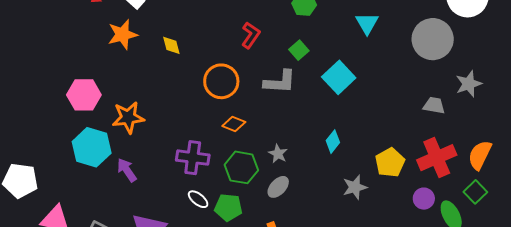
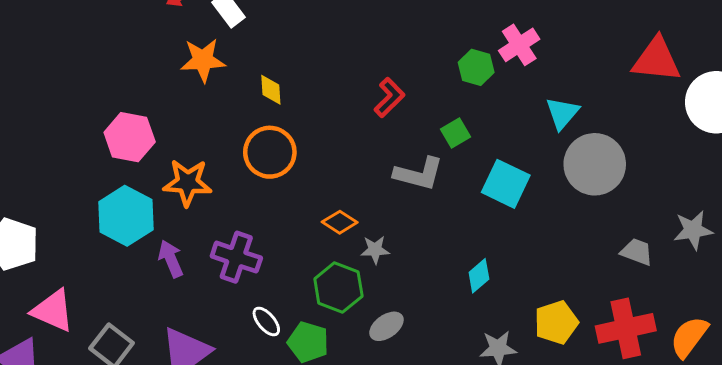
gray circle: (433, 39) -> (595, 164), moved
cyan square: (339, 77) -> (506, 184), turned -32
orange circle: (221, 81) -> (270, 152), moved
gray star: (278, 154) -> (375, 250), moved, turned 30
purple cross: (193, 158) -> (236, 257), moved

